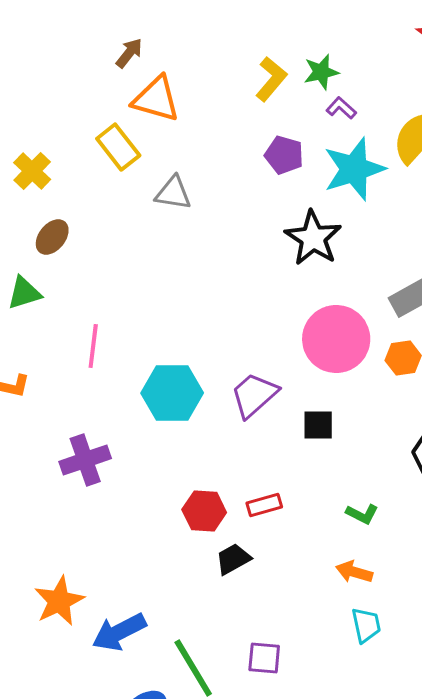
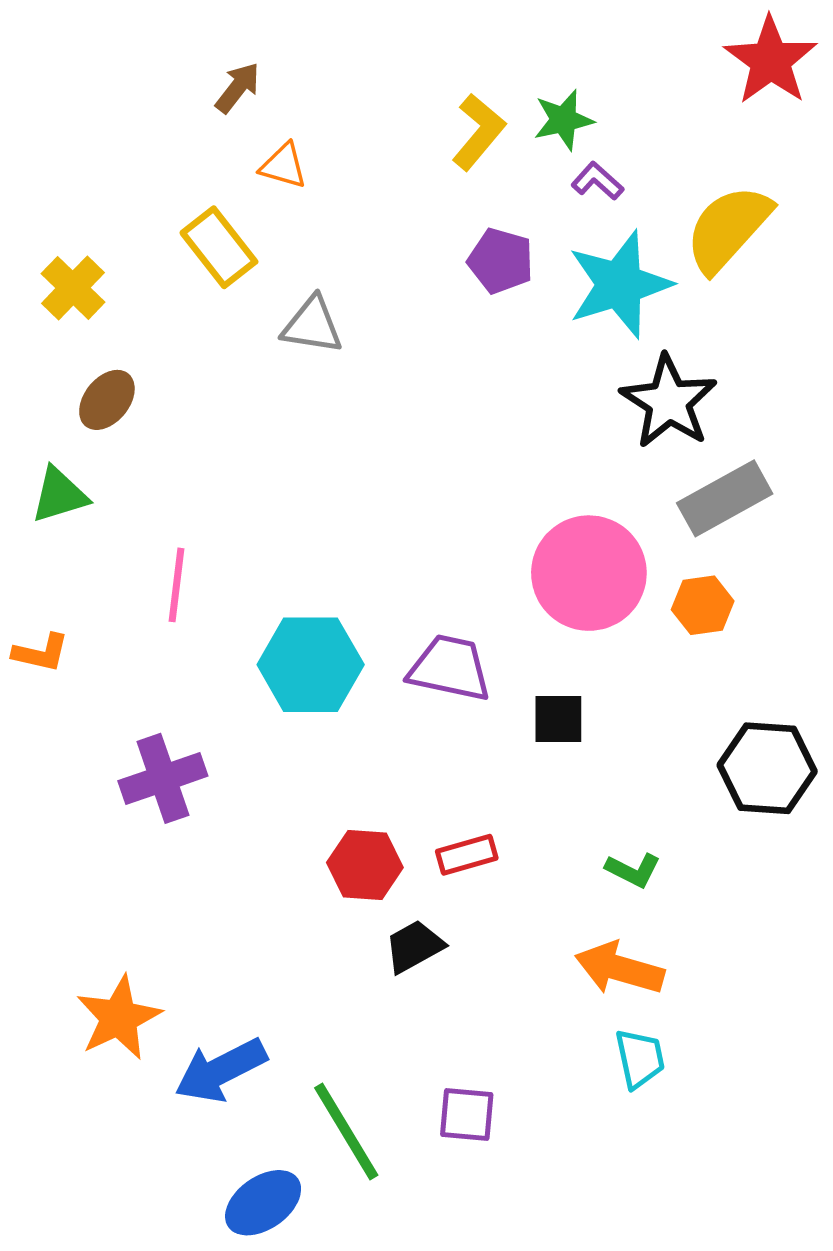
orange triangle: (156, 99) -> (283, 166), size x0.6
black star: (313, 238) -> (669, 402), moved
purple trapezoid: (254, 395) -> (450, 668), turned 54
orange arrow: (354, 572) -> (619, 969), size x1.4

